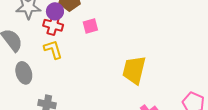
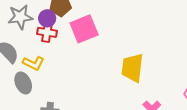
pink square: (90, 26) -> (84, 29), size x1.8
yellow L-shape: (53, 49) -> (33, 63), moved, turned 140

